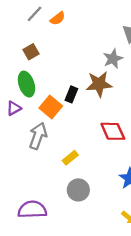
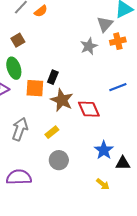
brown star: (99, 84) -> (62, 100), moved, turned 30
orange square: (51, 107) -> (35, 88), turned -36
gray arrow: (38, 136) -> (20, 129), moved

